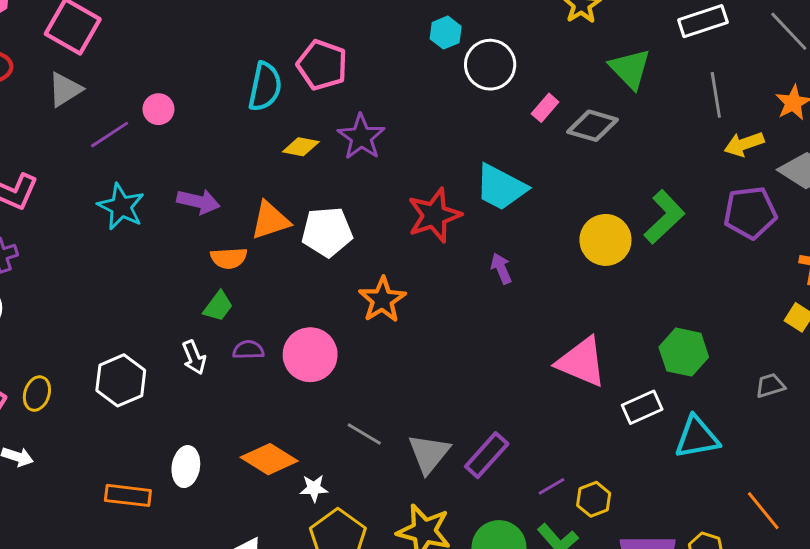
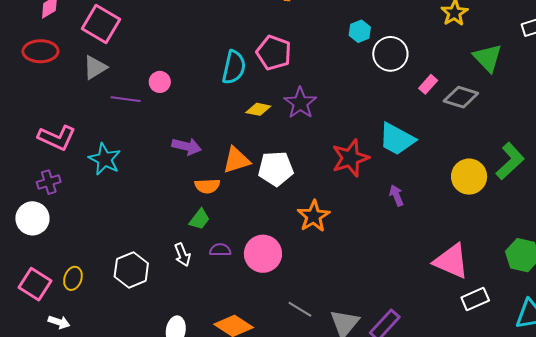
purple line: (110, 135) -> (126, 99), turned 40
cyan star: (121, 207) -> (105, 159), moved
white rectangle: (642, 407) -> (475, 299), moved

